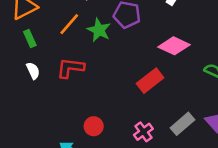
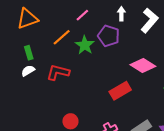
green rectangle: (30, 38) -> (29, 53), moved
white semicircle: (33, 71) -> (28, 71), turned -104

